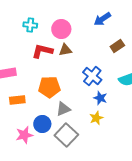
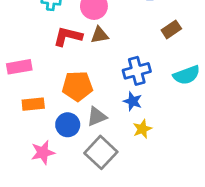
blue cross: (92, 76) -> (137, 71), turned 36
blue star: (100, 98) -> (133, 101), moved
blue circle: (42, 124) -> (68, 125), moved

